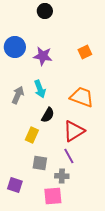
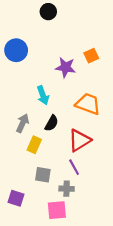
purple star: (43, 56) -> (65, 67), moved
gray arrow: (18, 95) -> (23, 123), moved

